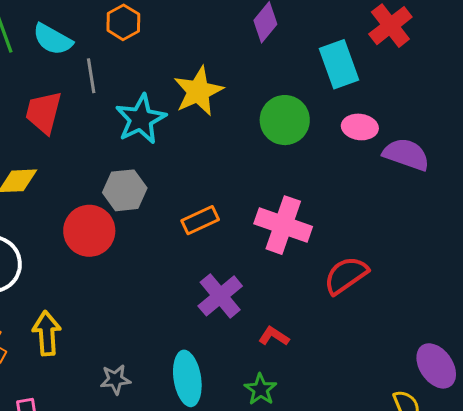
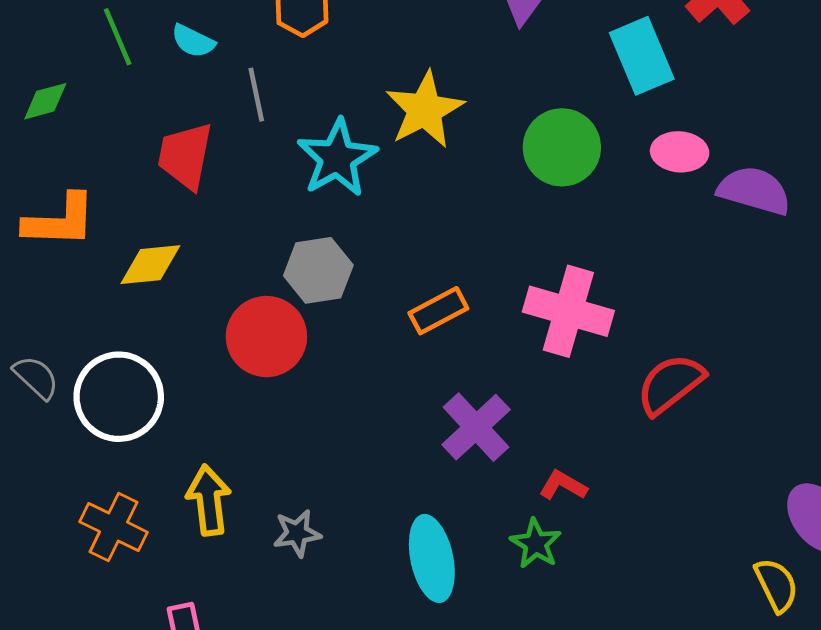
cyan semicircle: (53, 39) -> (193, 41), size x0.7
gray star: (115, 379) -> (297, 533), moved
green star: (261, 389) -> (536, 544), moved

